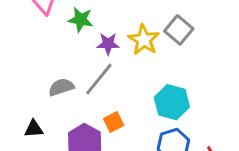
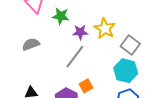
gray square: (179, 30) -> (130, 45), moved
gray semicircle: (61, 87) -> (31, 44), moved

